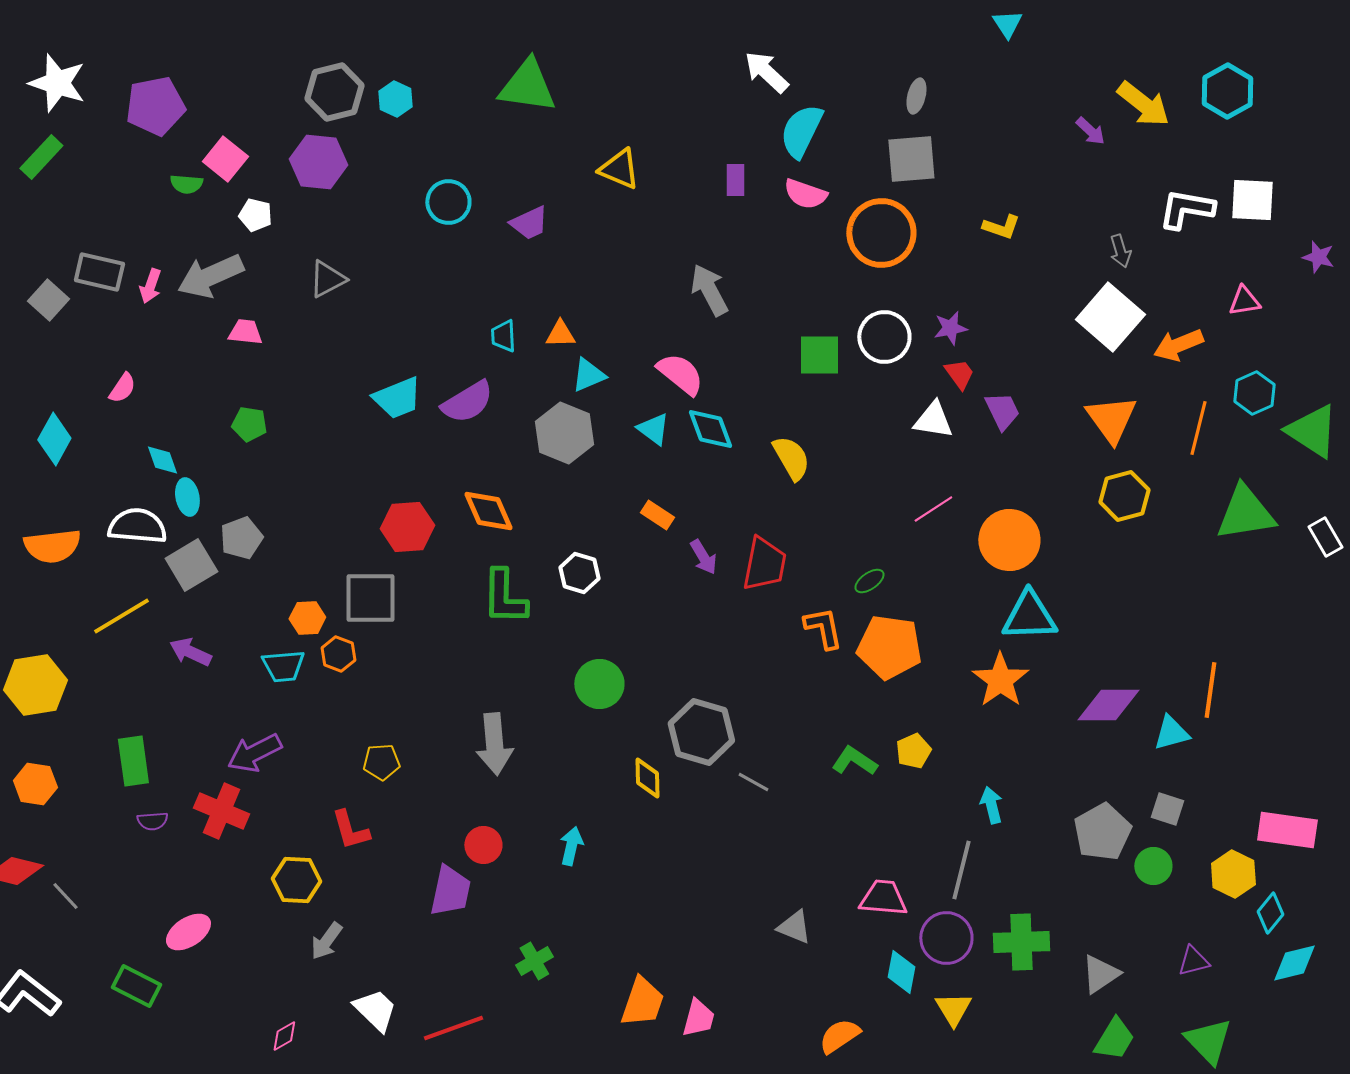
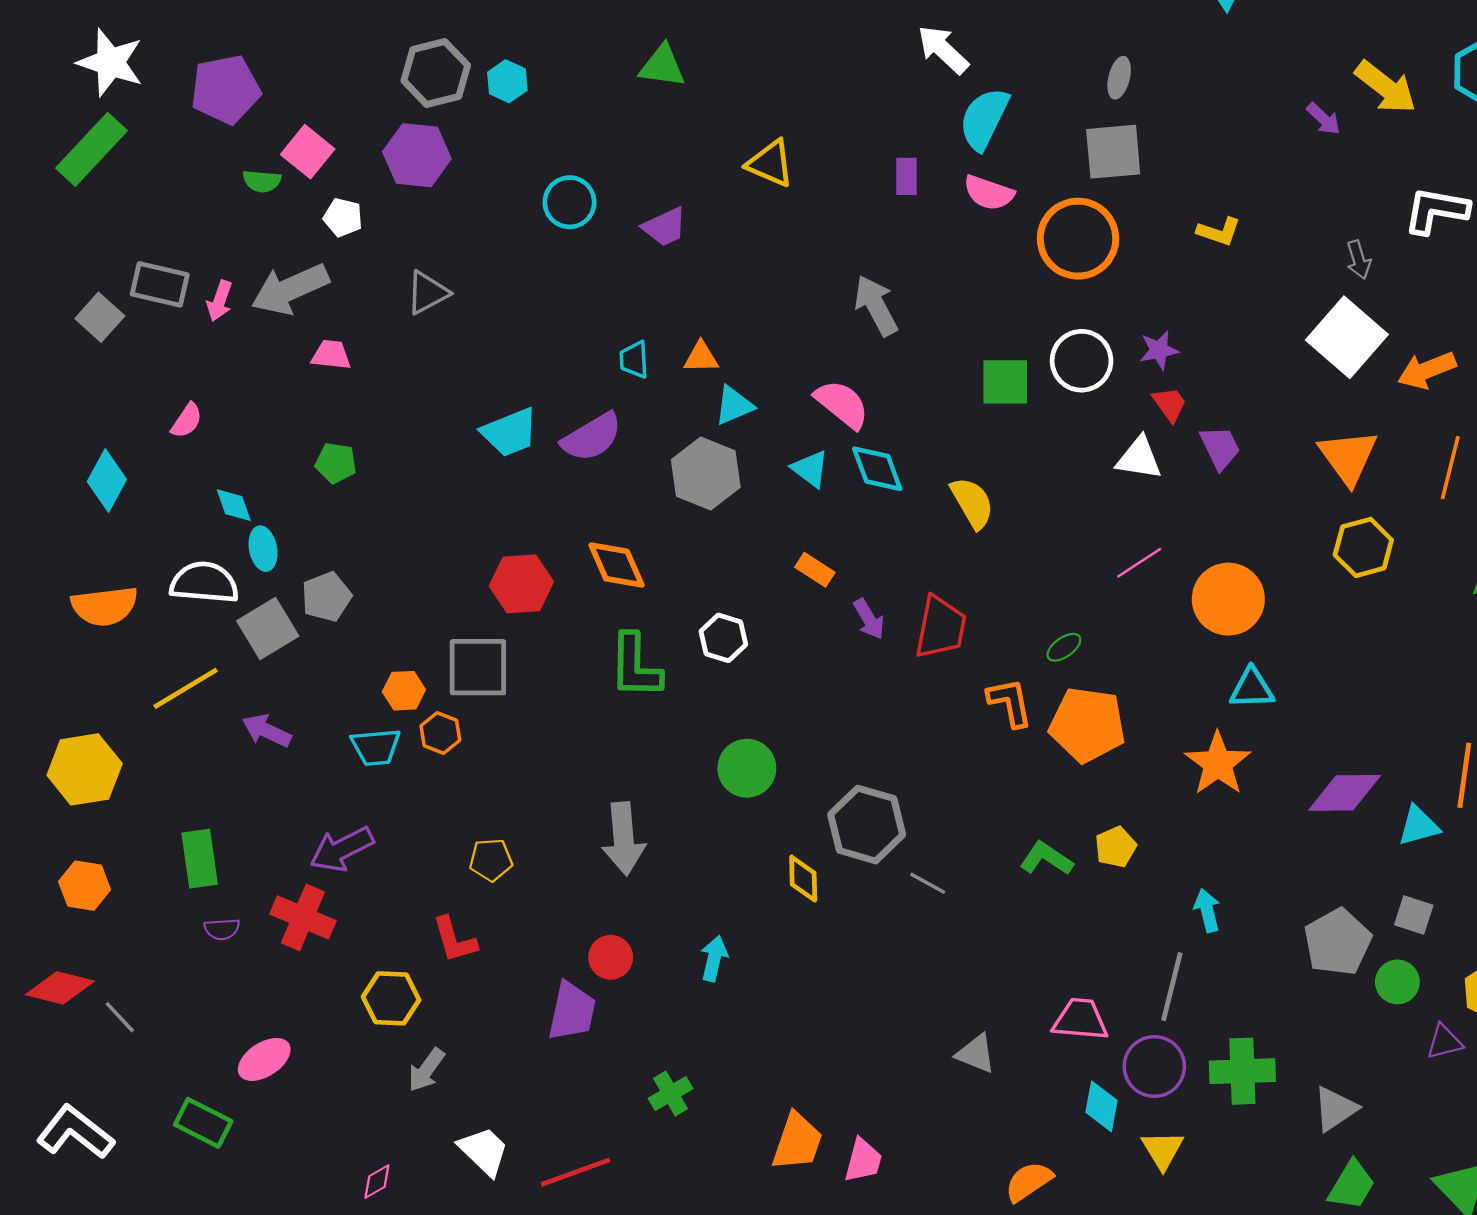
green triangle: (527, 86) -> (662, 66), size x0.7
green rectangle: (41, 157) -> (92, 149), size x1.4
cyan triangle: (1029, 616) -> (1252, 688), size x0.7
purple triangle: (1193, 961) -> (1444, 1042), moved

